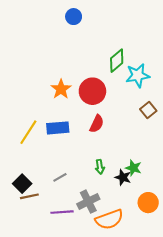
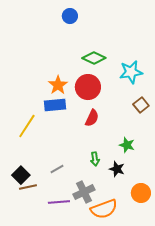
green diamond: (117, 61) -> (94, 58), moved, turned 65
blue rectangle: (58, 128) -> (55, 105), moved
green star: (133, 168) -> (127, 145), moved

